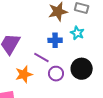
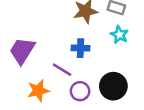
cyan star: (77, 33) -> (119, 35), moved

